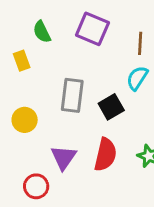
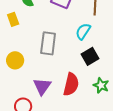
cyan semicircle: (137, 78) -> (83, 31), moved
black square: (111, 107) -> (90, 56), moved

